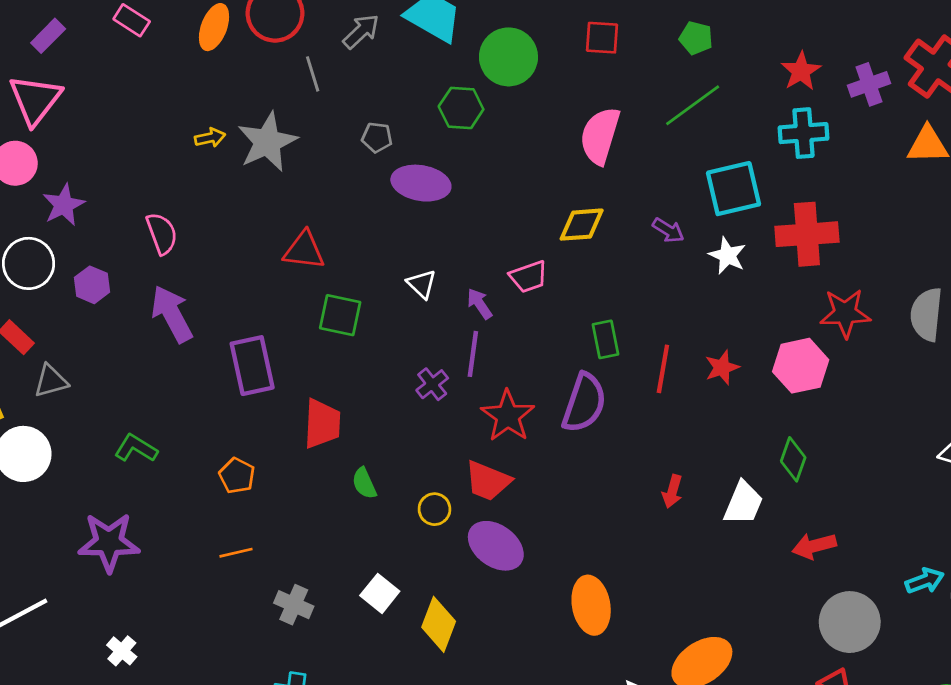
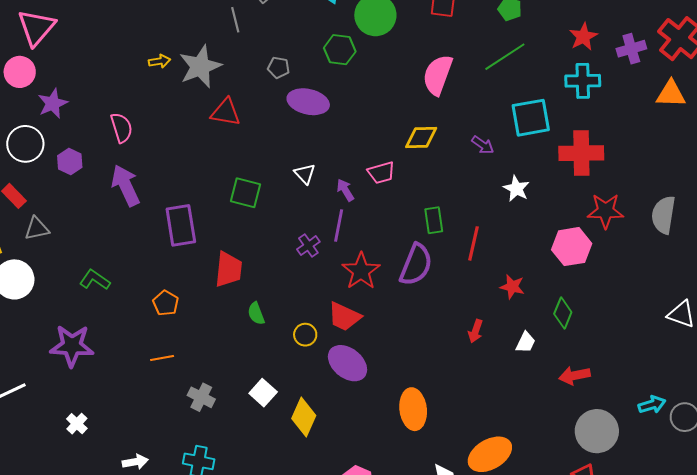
red triangle: (304, 250) -> (226, 112), moved
white star: (727, 256) -> (516, 189), moved
red star: (722, 367) -> (512, 287), moved, turned 30
white trapezoid: (743, 503) -> (526, 342), size x0.7

